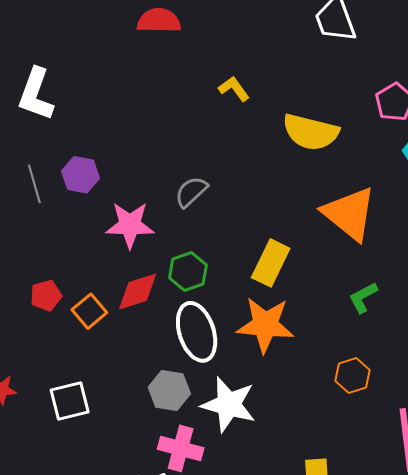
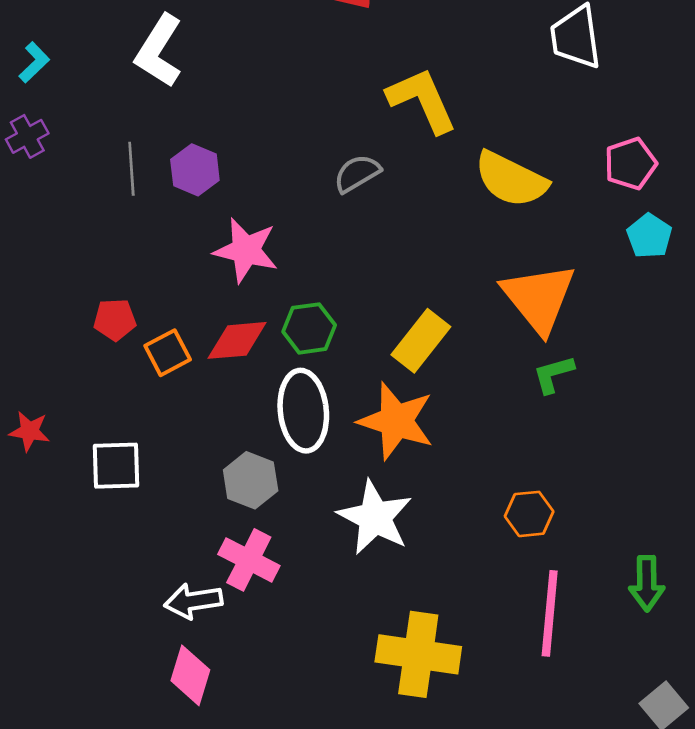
yellow L-shape: (234, 89) -> (422, 100), size x1.8
gray semicircle: (191, 192) -> (357, 173), moved
green L-shape: (363, 297) -> (553, 374), moved
orange hexagon: (352, 375) -> (529, 514), moved
white star: (229, 404) -> (375, 517), moved

